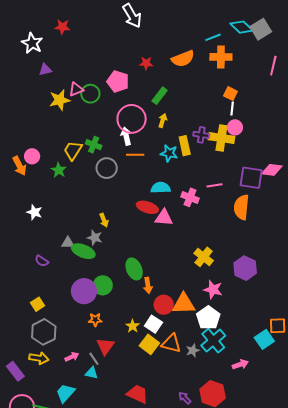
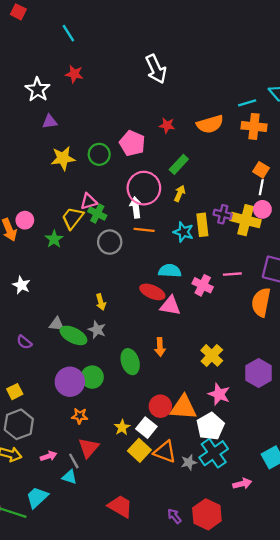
pink triangle: (76, 89) -> (89, 201), moved
gray star: (95, 238) -> (97, 330), moved
orange arrow: (148, 285) -> (160, 347), moved

